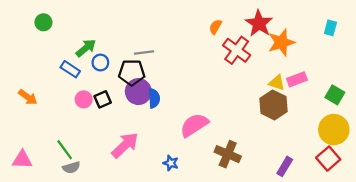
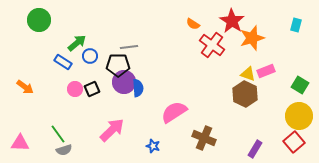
green circle: (43, 22) -> (39, 20), size x1.5
orange semicircle: (215, 27) -> (193, 24), turned -88

